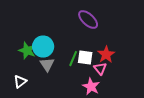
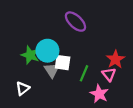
purple ellipse: (88, 20) -> (75, 22), moved
white square: (85, 58) -> (63, 63), moved
green line: (73, 59) -> (84, 73), moved

